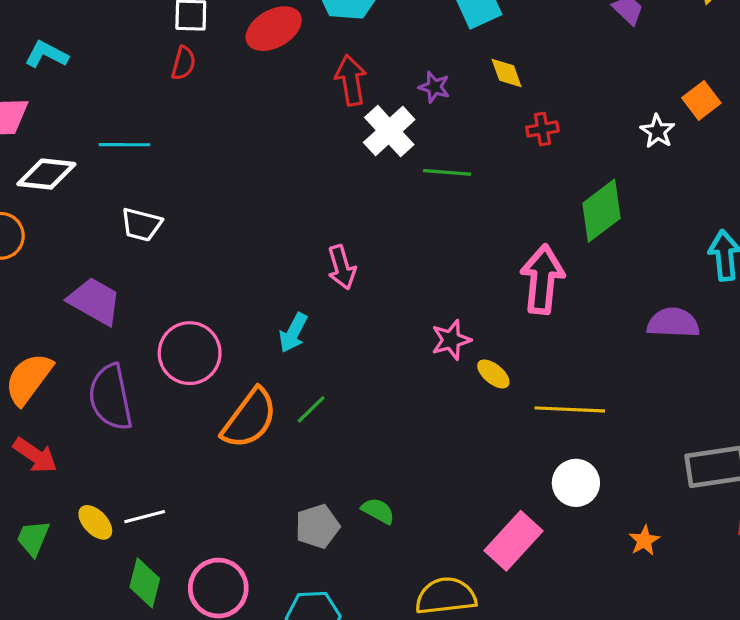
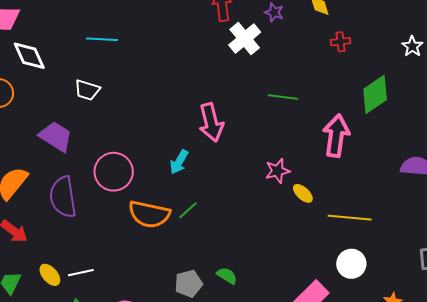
cyan line: (125, 145) -> (102, 39), moved
green line: (447, 172) -> (283, 97), moved
white diamond: (46, 174) -> (29, 56), turned 57
pink arrow: (342, 267) -> (211, 122), size x1.4
orange semicircle: (249, 419) -> (149, 214), turned 63

